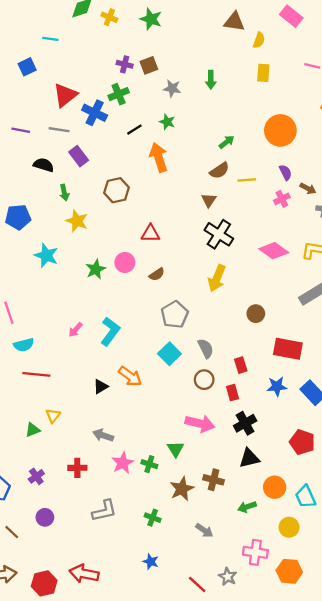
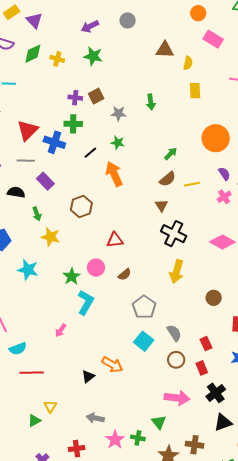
green cross: (119, 94) -> (73, 124), turned 30
cyan L-shape: (110, 331) -> (86, 302), moved

